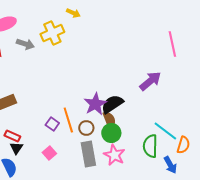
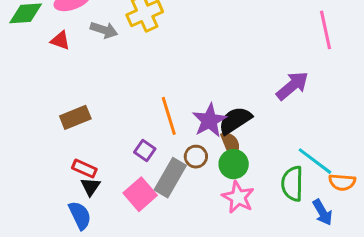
orange line: (68, 120) -> (169, 116), moved
orange semicircle: (183, 145) -> (342, 182), turned 78
pink square: (49, 153) -> (140, 194), size x1.5
gray rectangle: (88, 154) -> (170, 178), moved, turned 40

